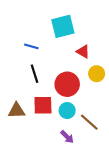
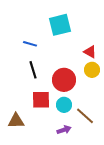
red triangle: (83, 52) -> (90, 52), moved
brown triangle: (17, 111) -> (16, 121), moved
purple arrow: (67, 137) -> (64, 130), turned -64

